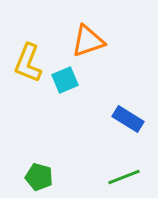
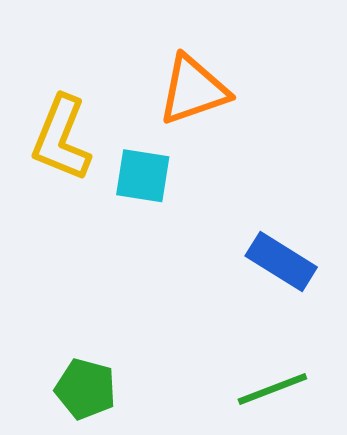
cyan square: (65, 80) -> (143, 176), turned 32

